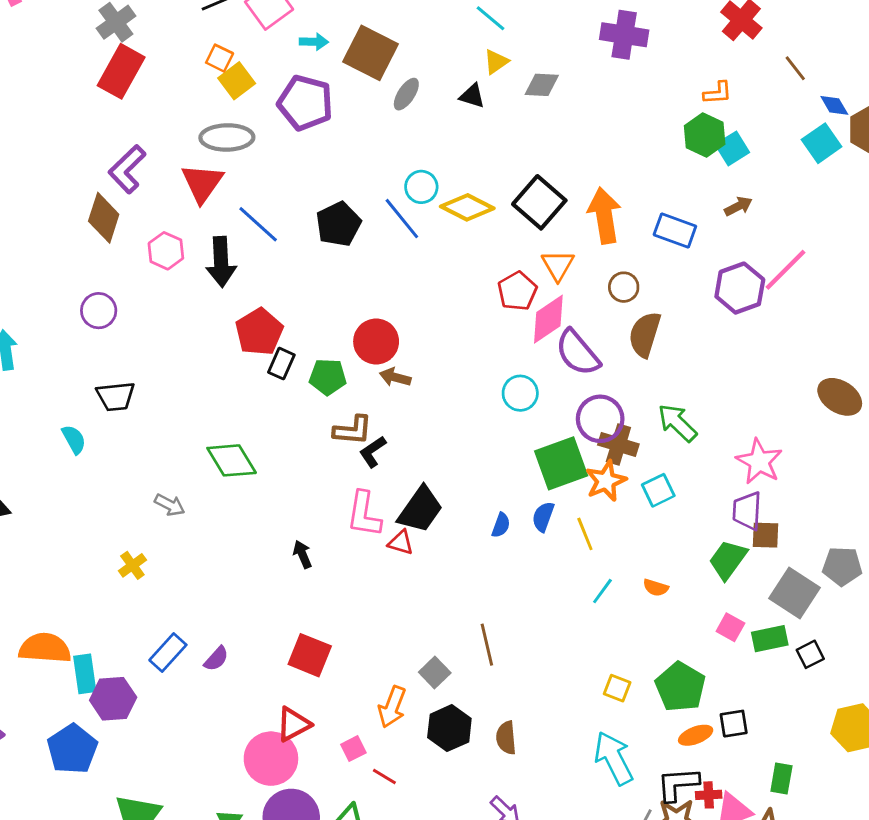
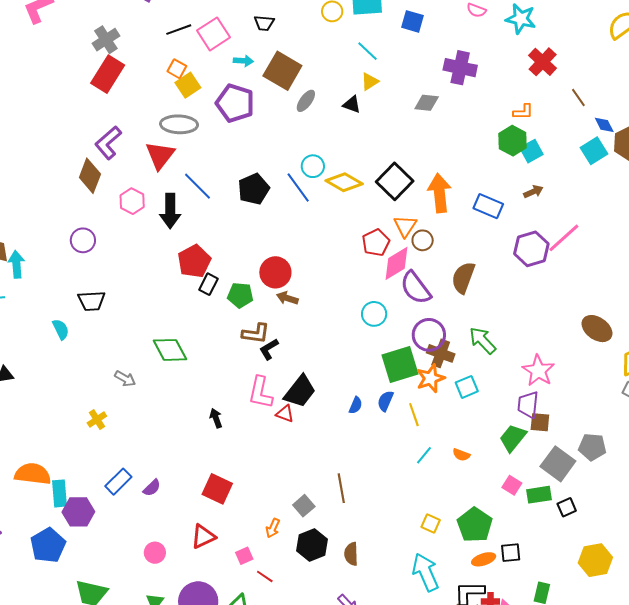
gray diamond: (542, 85) -> (427, 103), moved
brown circle: (624, 287) -> (423, 240), moved
orange arrow: (392, 707) -> (273, 528), size x0.7
pink circle: (271, 759) -> (155, 553), moved, size x0.6

